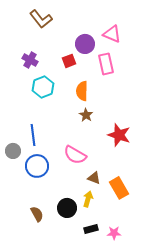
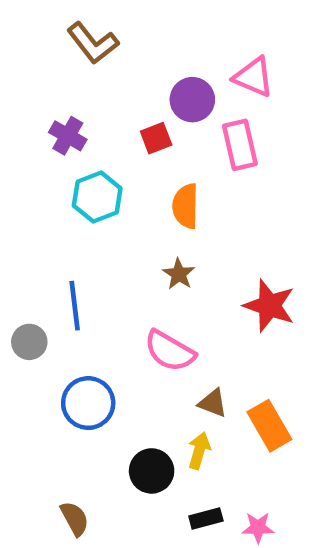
brown star: (86, 115) -> (179, 274), moved
blue circle: (37, 166) -> (88, 403), moved
brown semicircle: (37, 214) -> (75, 519), moved

